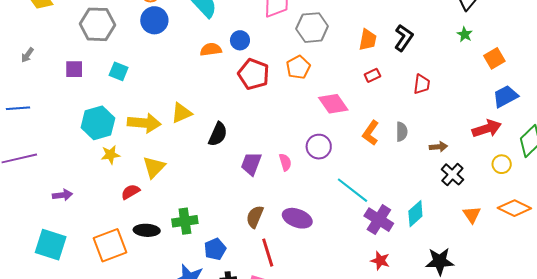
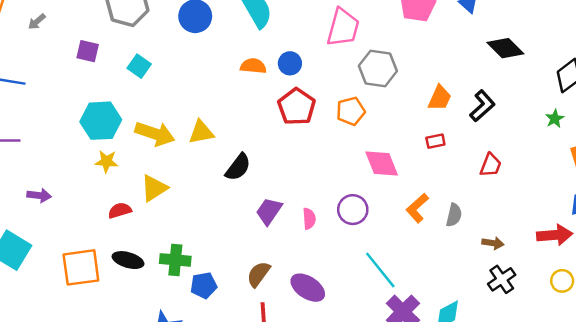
blue pentagon: (215, 249) -> (204, 285), moved

